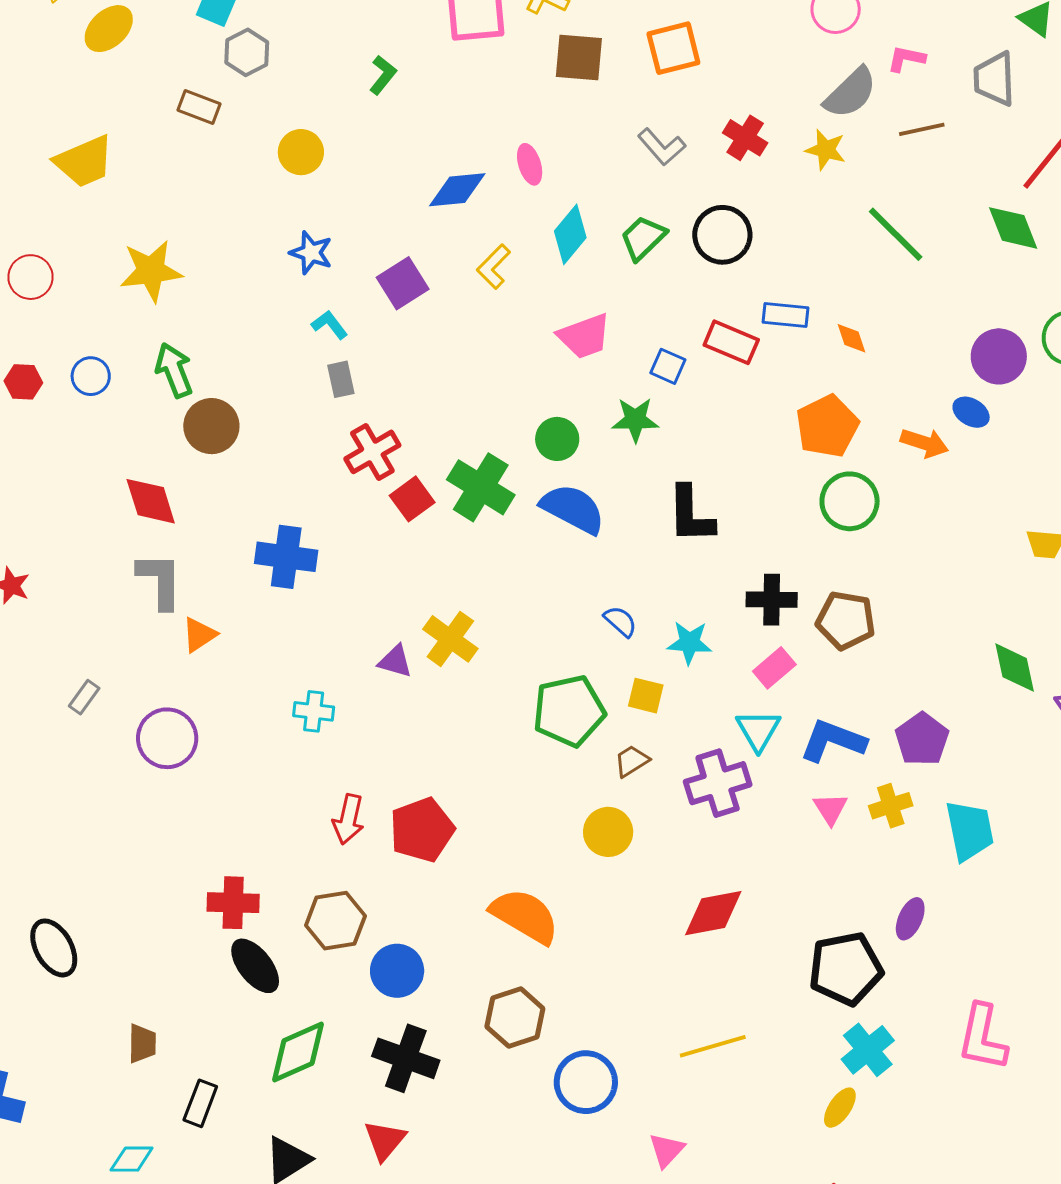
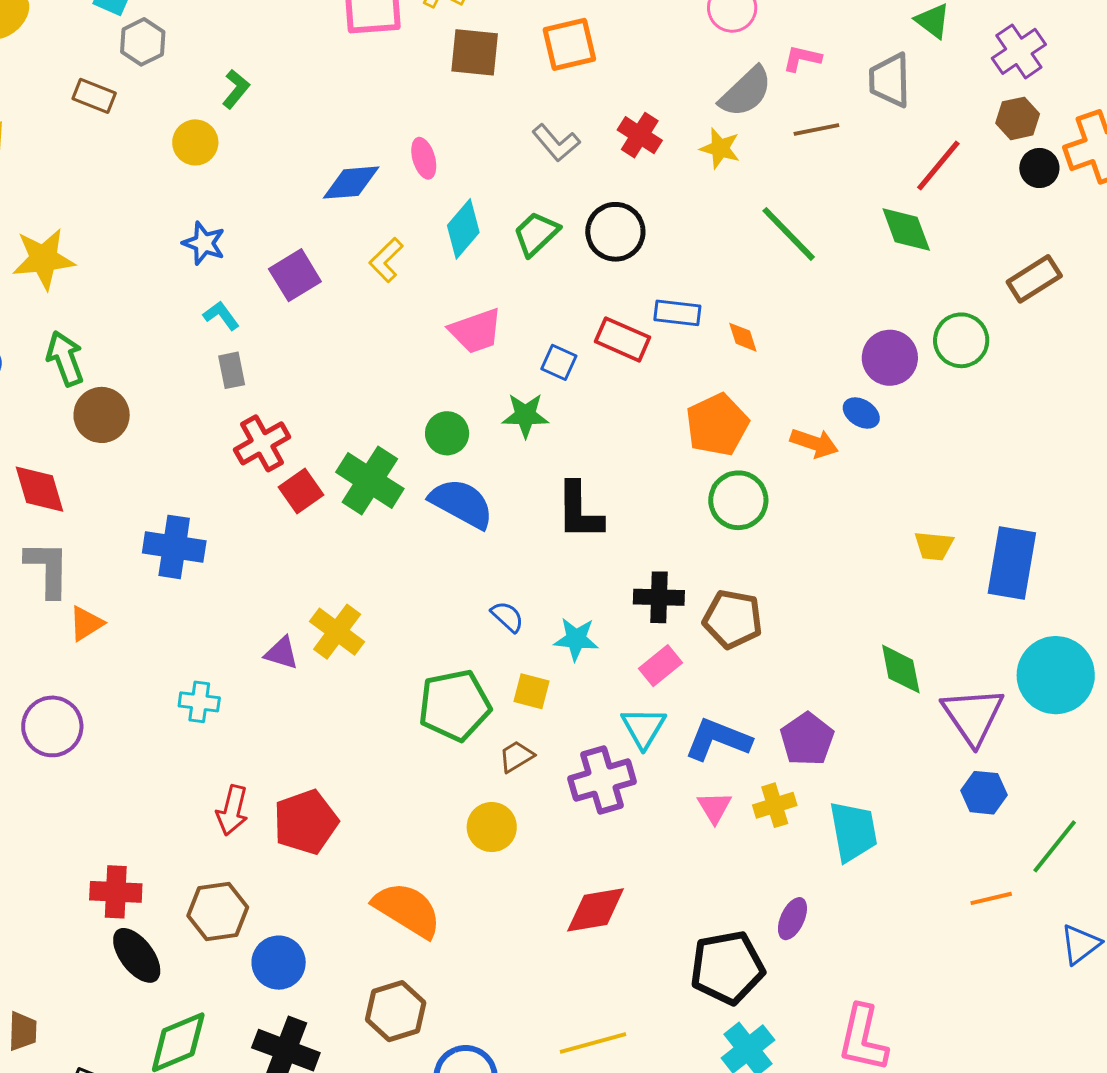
green L-shape: (383, 75) -> (236, 89), moved

